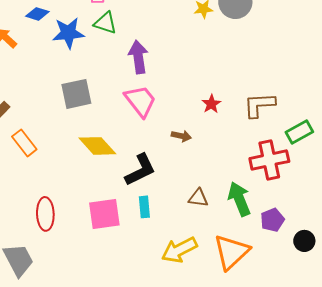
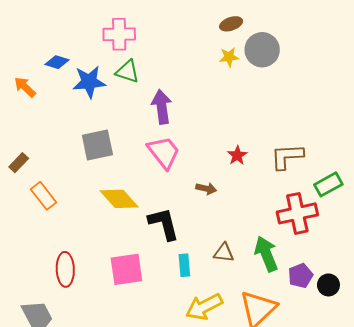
black L-shape: (140, 170) -> (164, 224), turned -78
cyan rectangle: (144, 207) -> (184, 265), moved
black circle: (304, 241) -> (328, 285), moved

